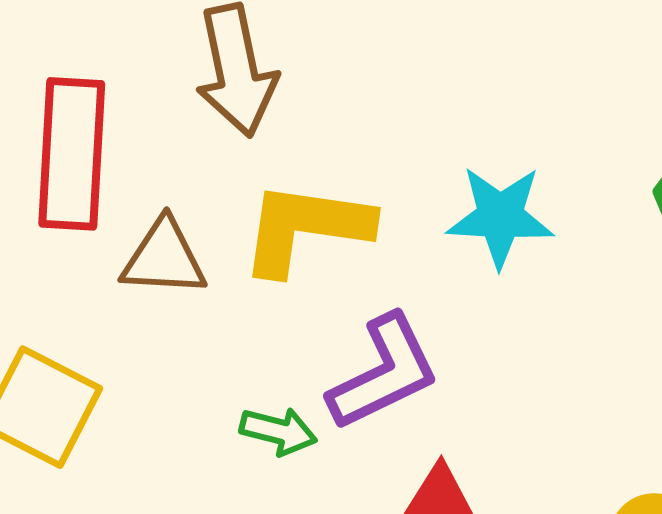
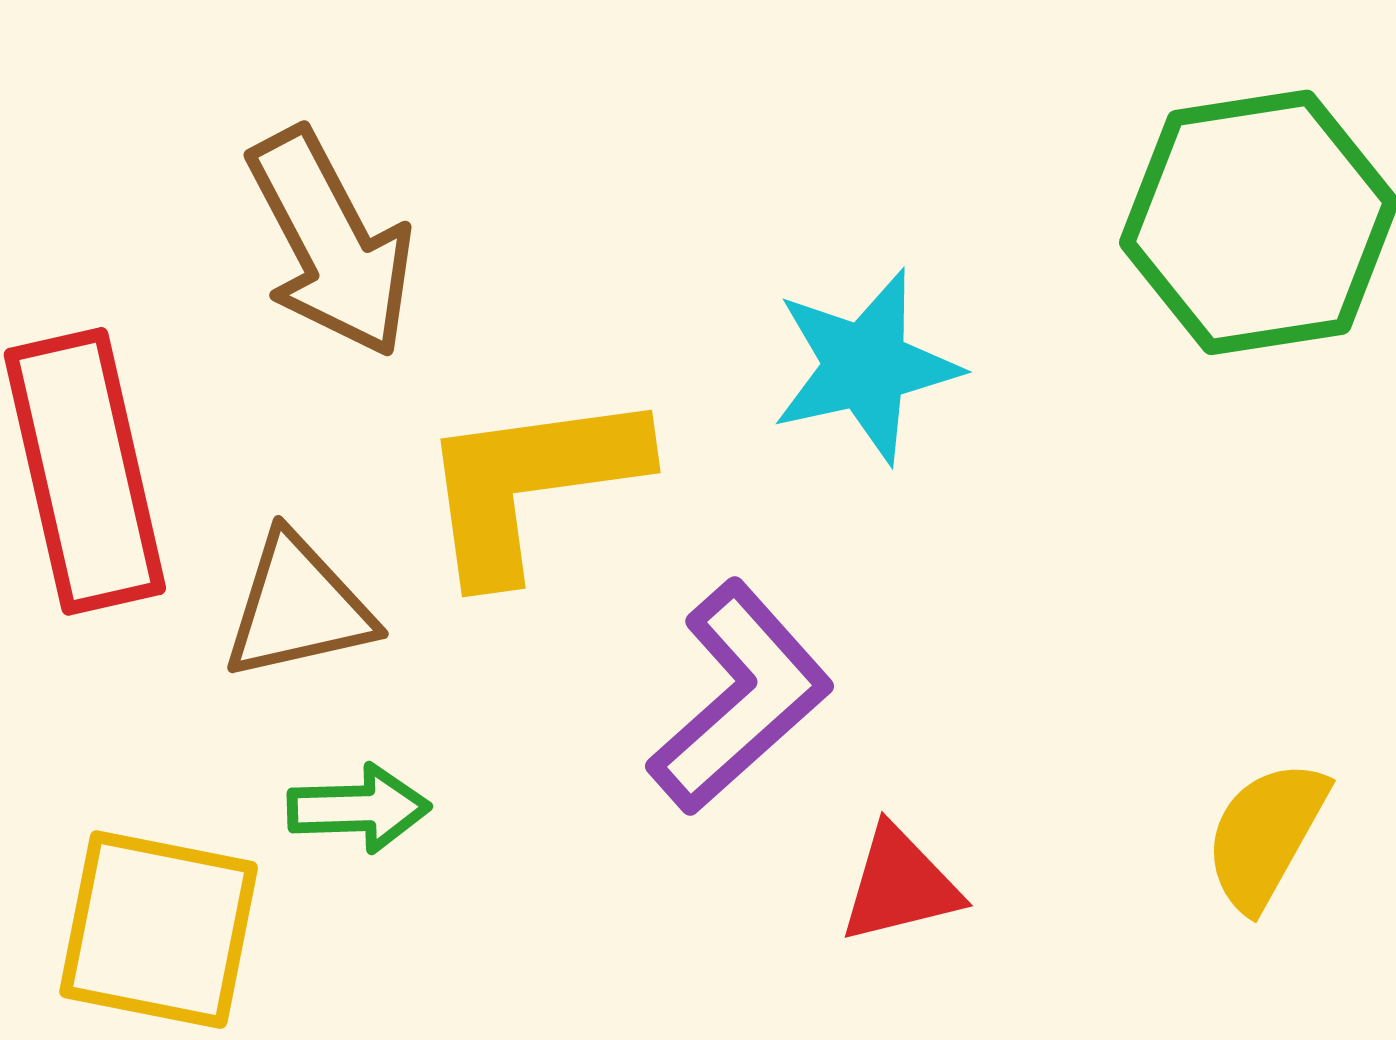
green arrow: (278, 431) -> (359, 808), moved

